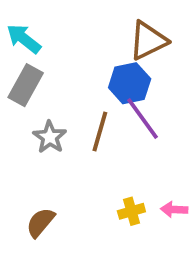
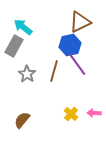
cyan arrow: (24, 39) -> (23, 27), moved
yellow cross: (131, 211) -> (71, 114), turned -32

